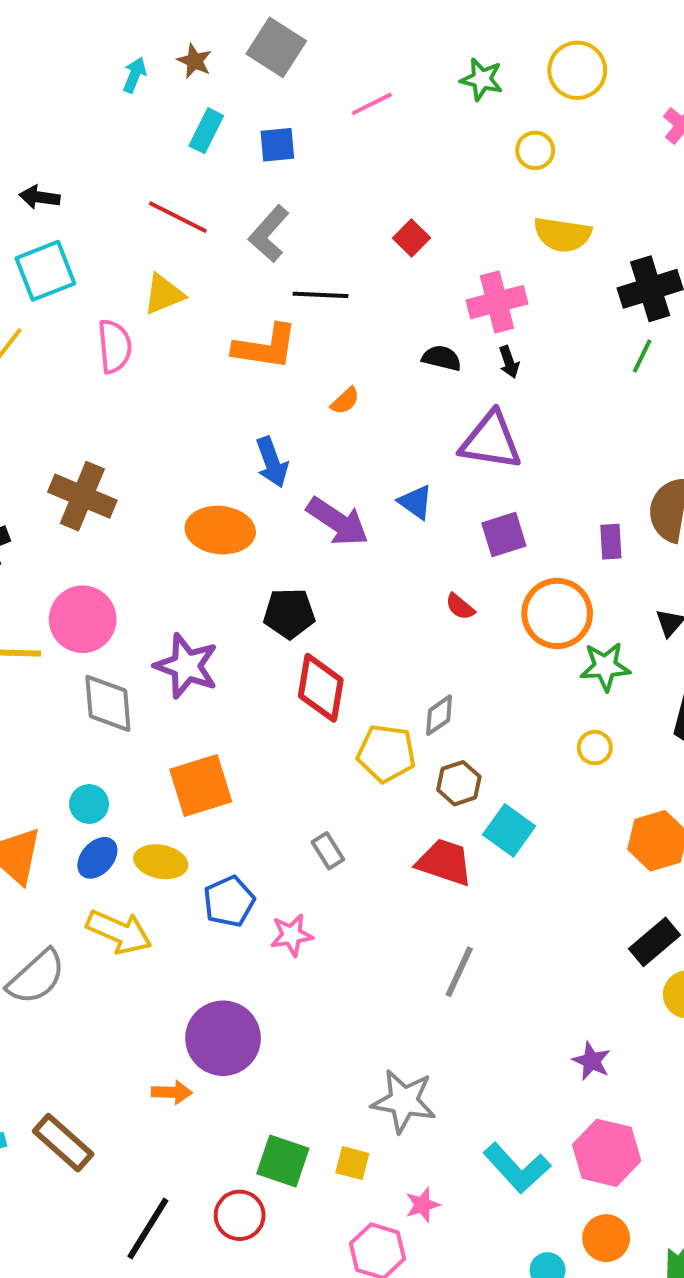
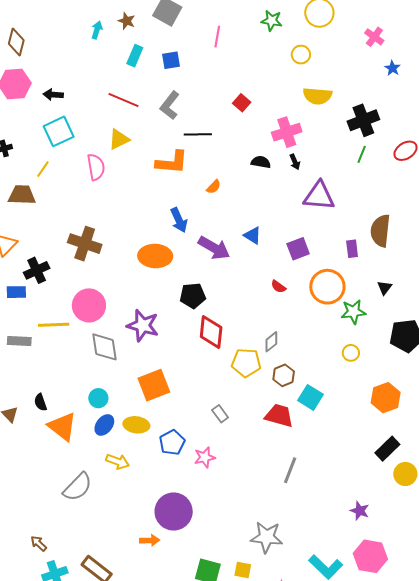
pink line: (372, 104) -> (217, 37), turned -50
purple triangle: (491, 441) -> (319, 196), moved
yellow arrow: (119, 932) -> (118, 462), size x0.7

